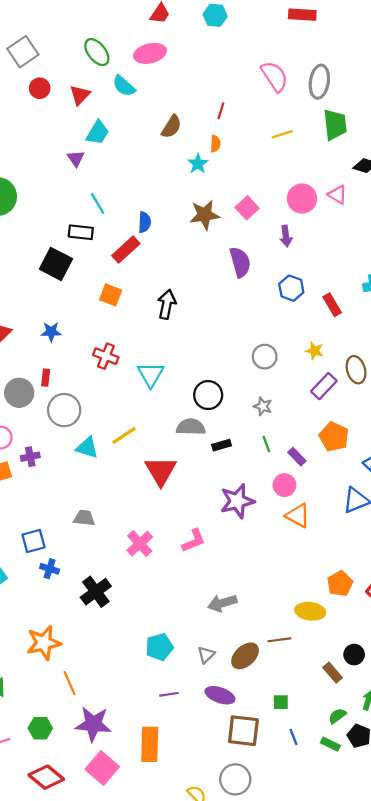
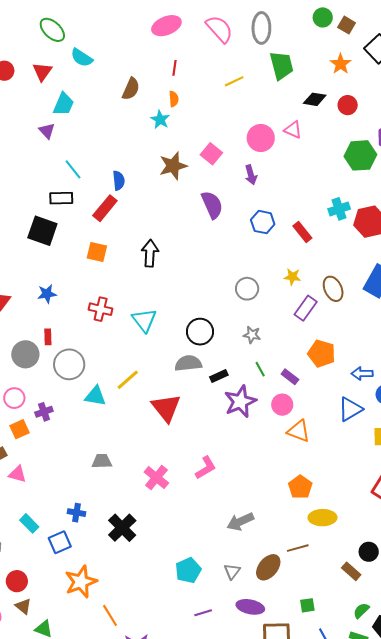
pink ellipse: (150, 53) -> (166, 26), moved
purple star: (237, 501) -> (240, 402), moved
blue square: (34, 541) -> (60, 542), moved
orange pentagon: (340, 584) -> (300, 487), moved

